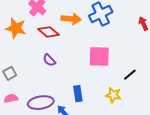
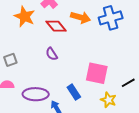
pink square: (99, 57) -> (97, 73), moved
blue rectangle: (78, 94) -> (74, 92), turned -35

